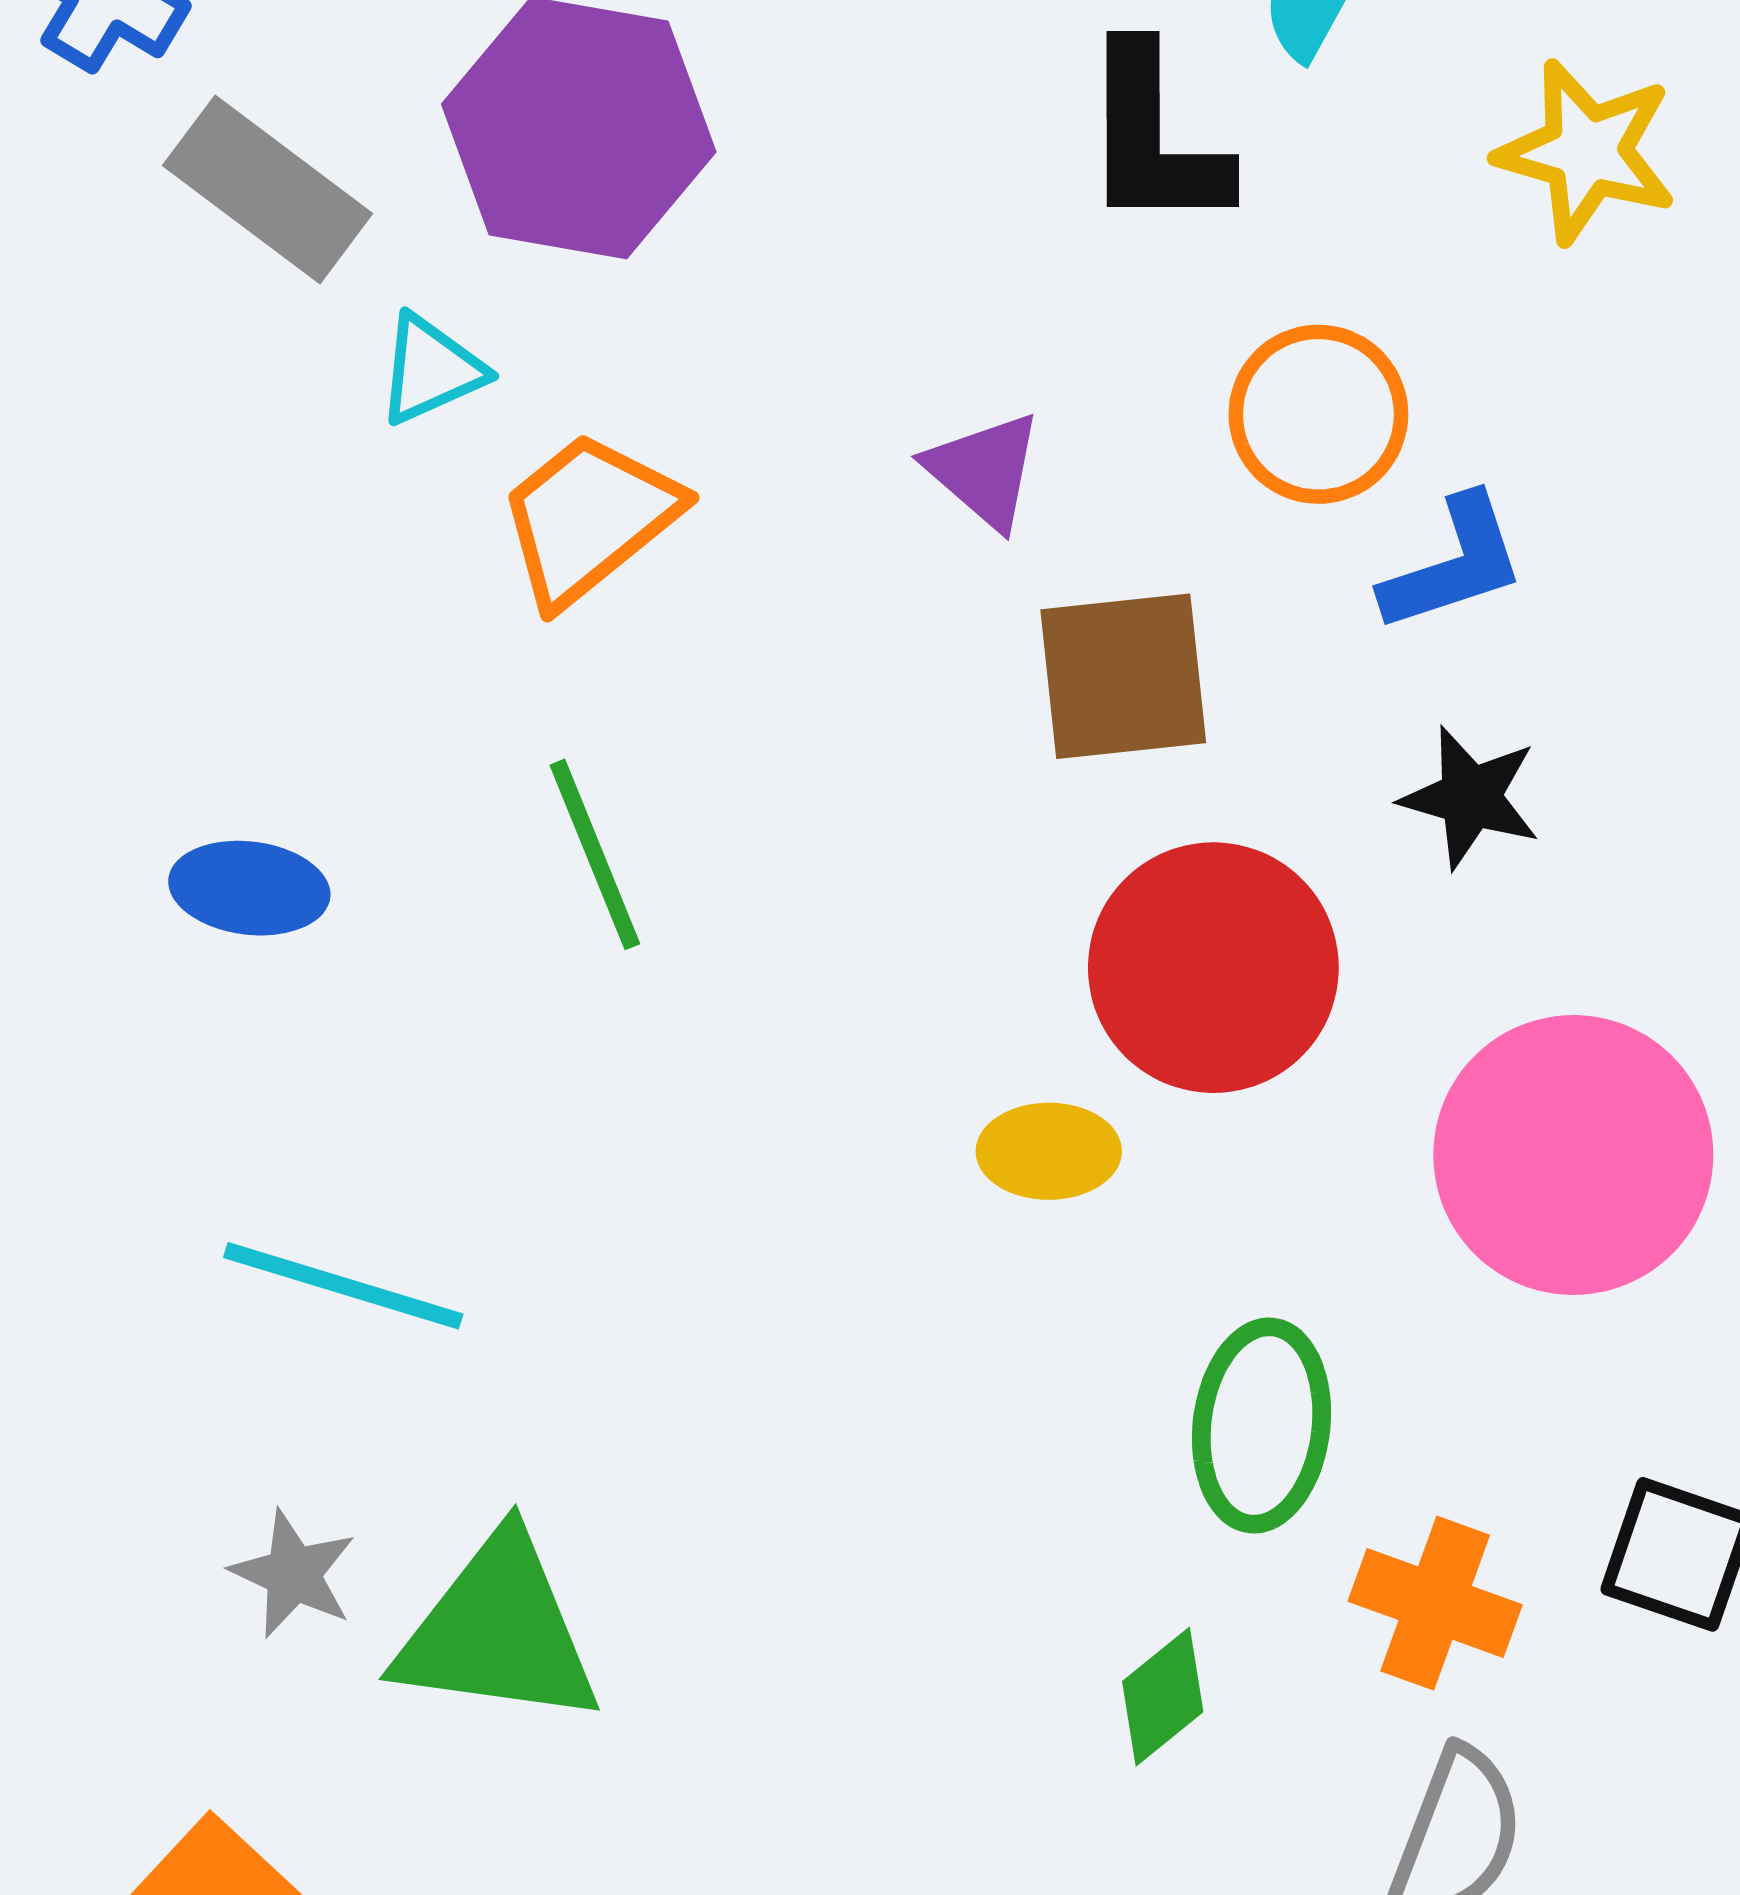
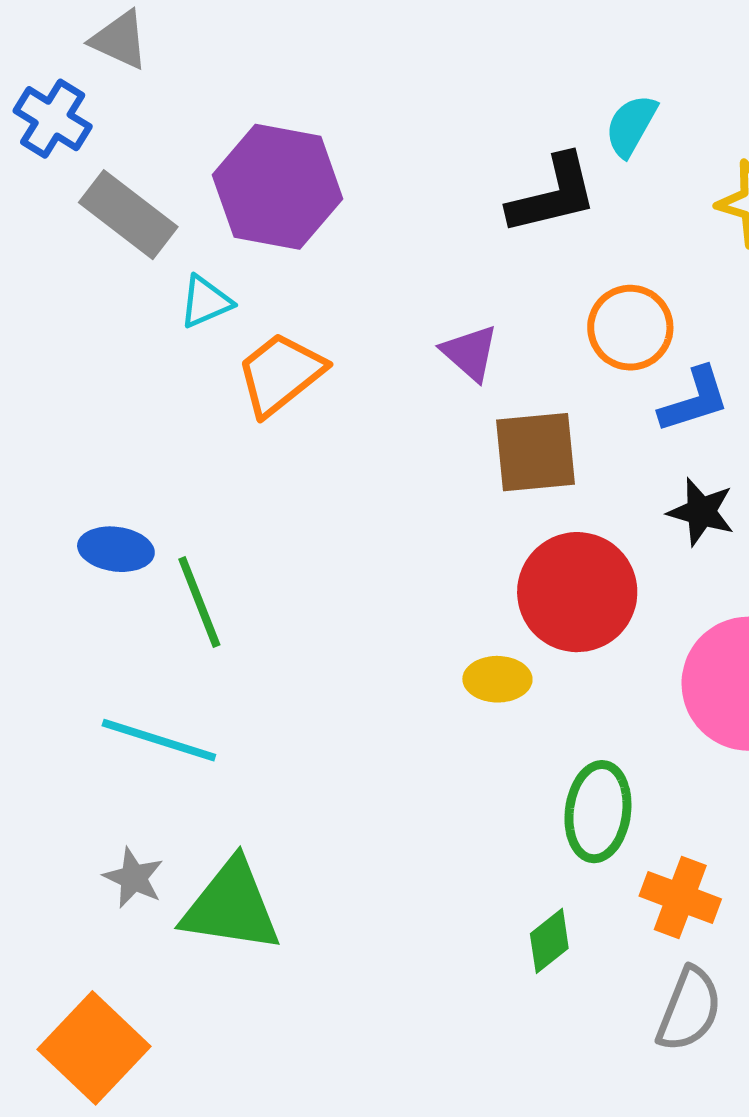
black L-shape: (1154, 138) -> (553, 195), turned -104
green line: (595, 854) -> (199, 602), moved

